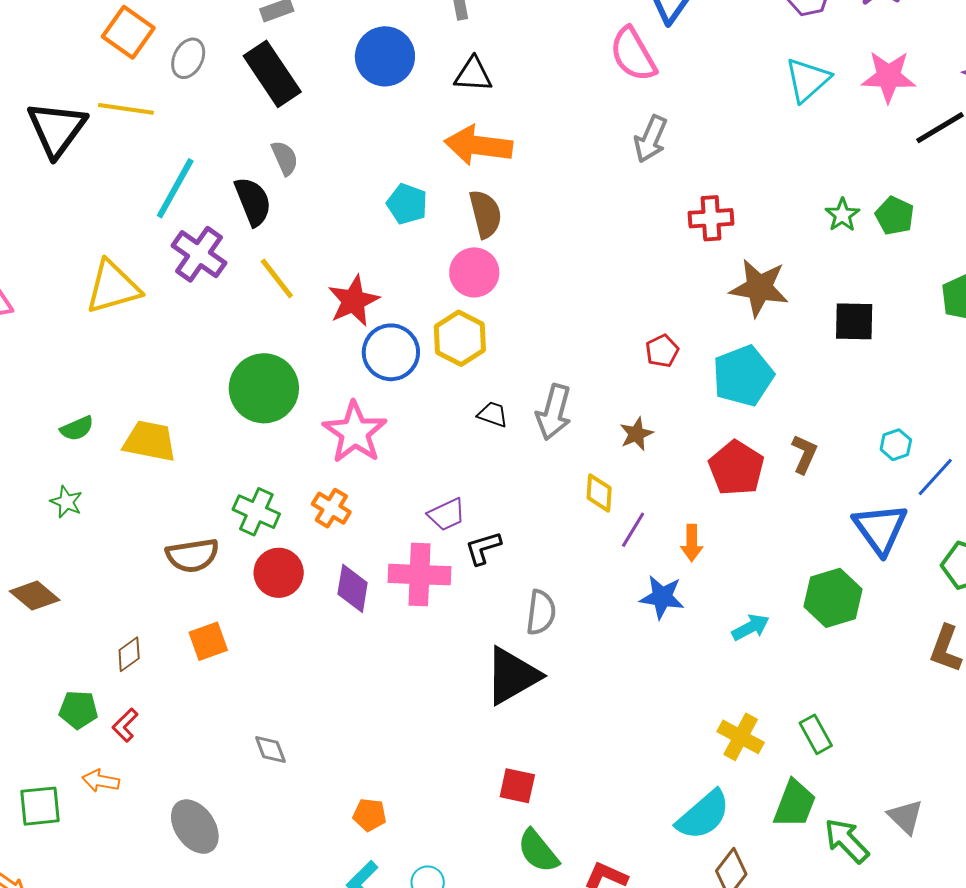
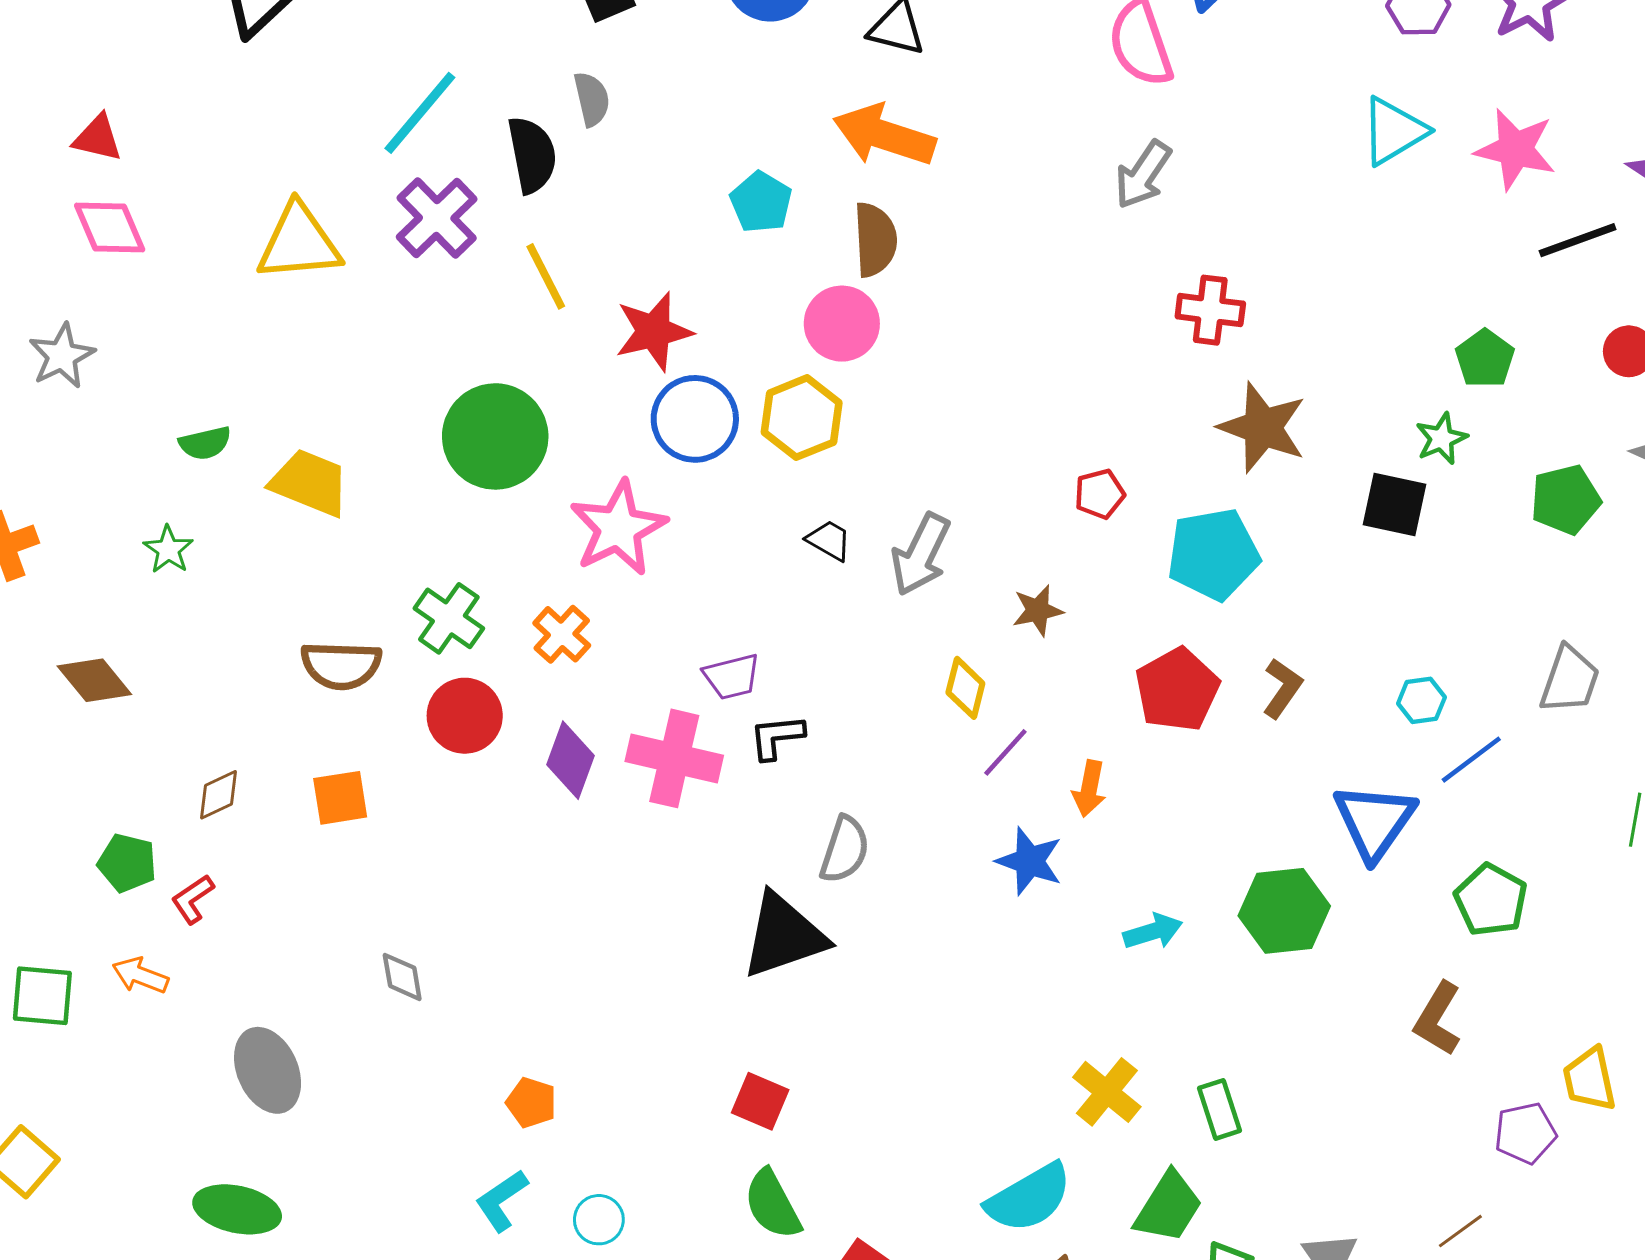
green star: (842, 215) -> (1441, 438), moved

